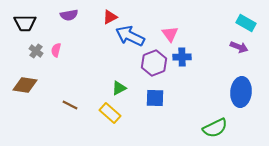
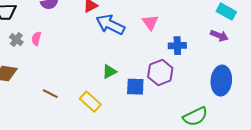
blue cross: (182, 57) -> (177, 46), moved
purple hexagon: (154, 63) -> (160, 73), moved
green triangle: (119, 88) -> (109, 72), moved

